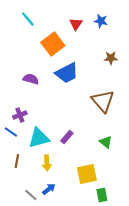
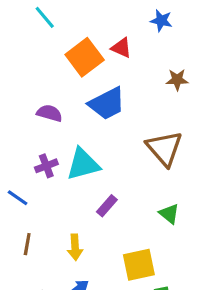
red triangle: (76, 24) -> (121, 48), moved, turned -40
purple cross: (20, 115) -> (46, 166), moved
cyan triangle: (39, 138) -> (83, 164), moved

